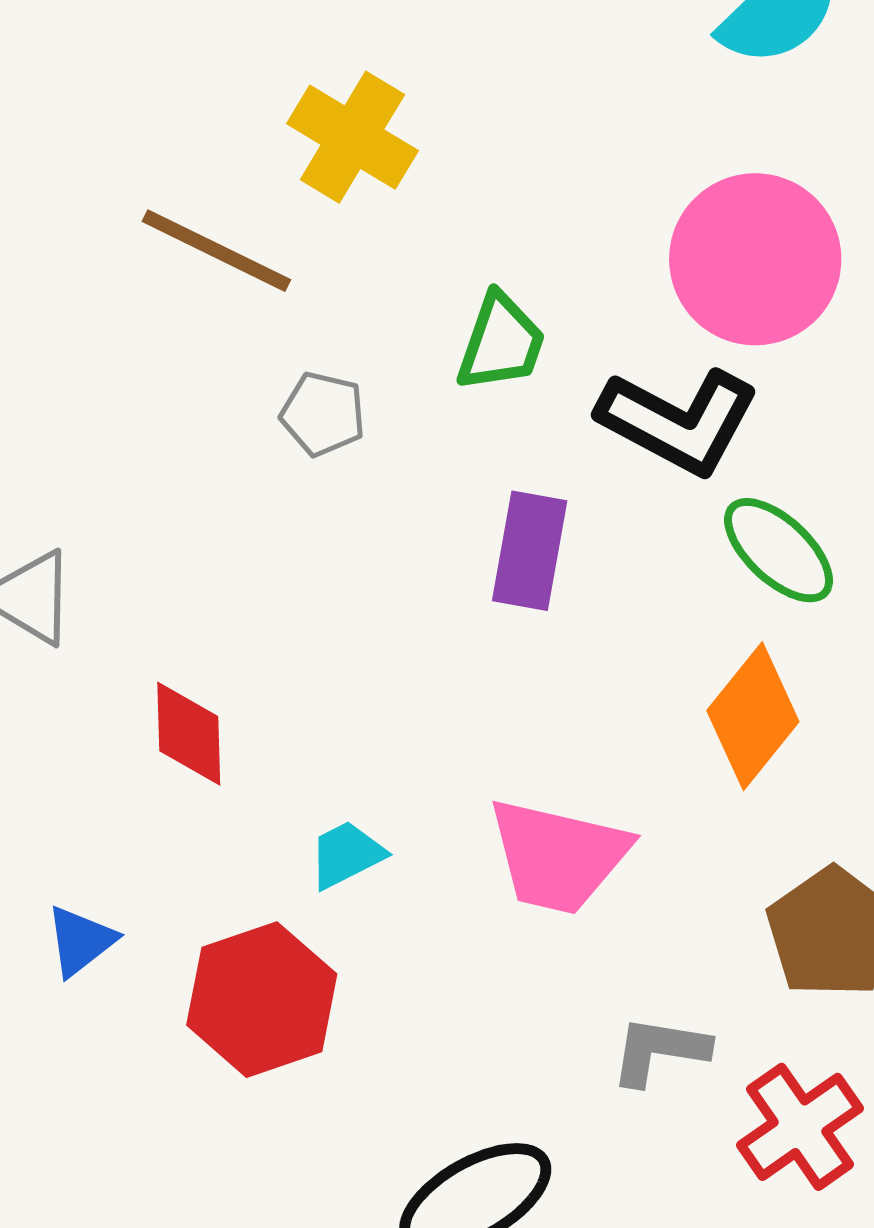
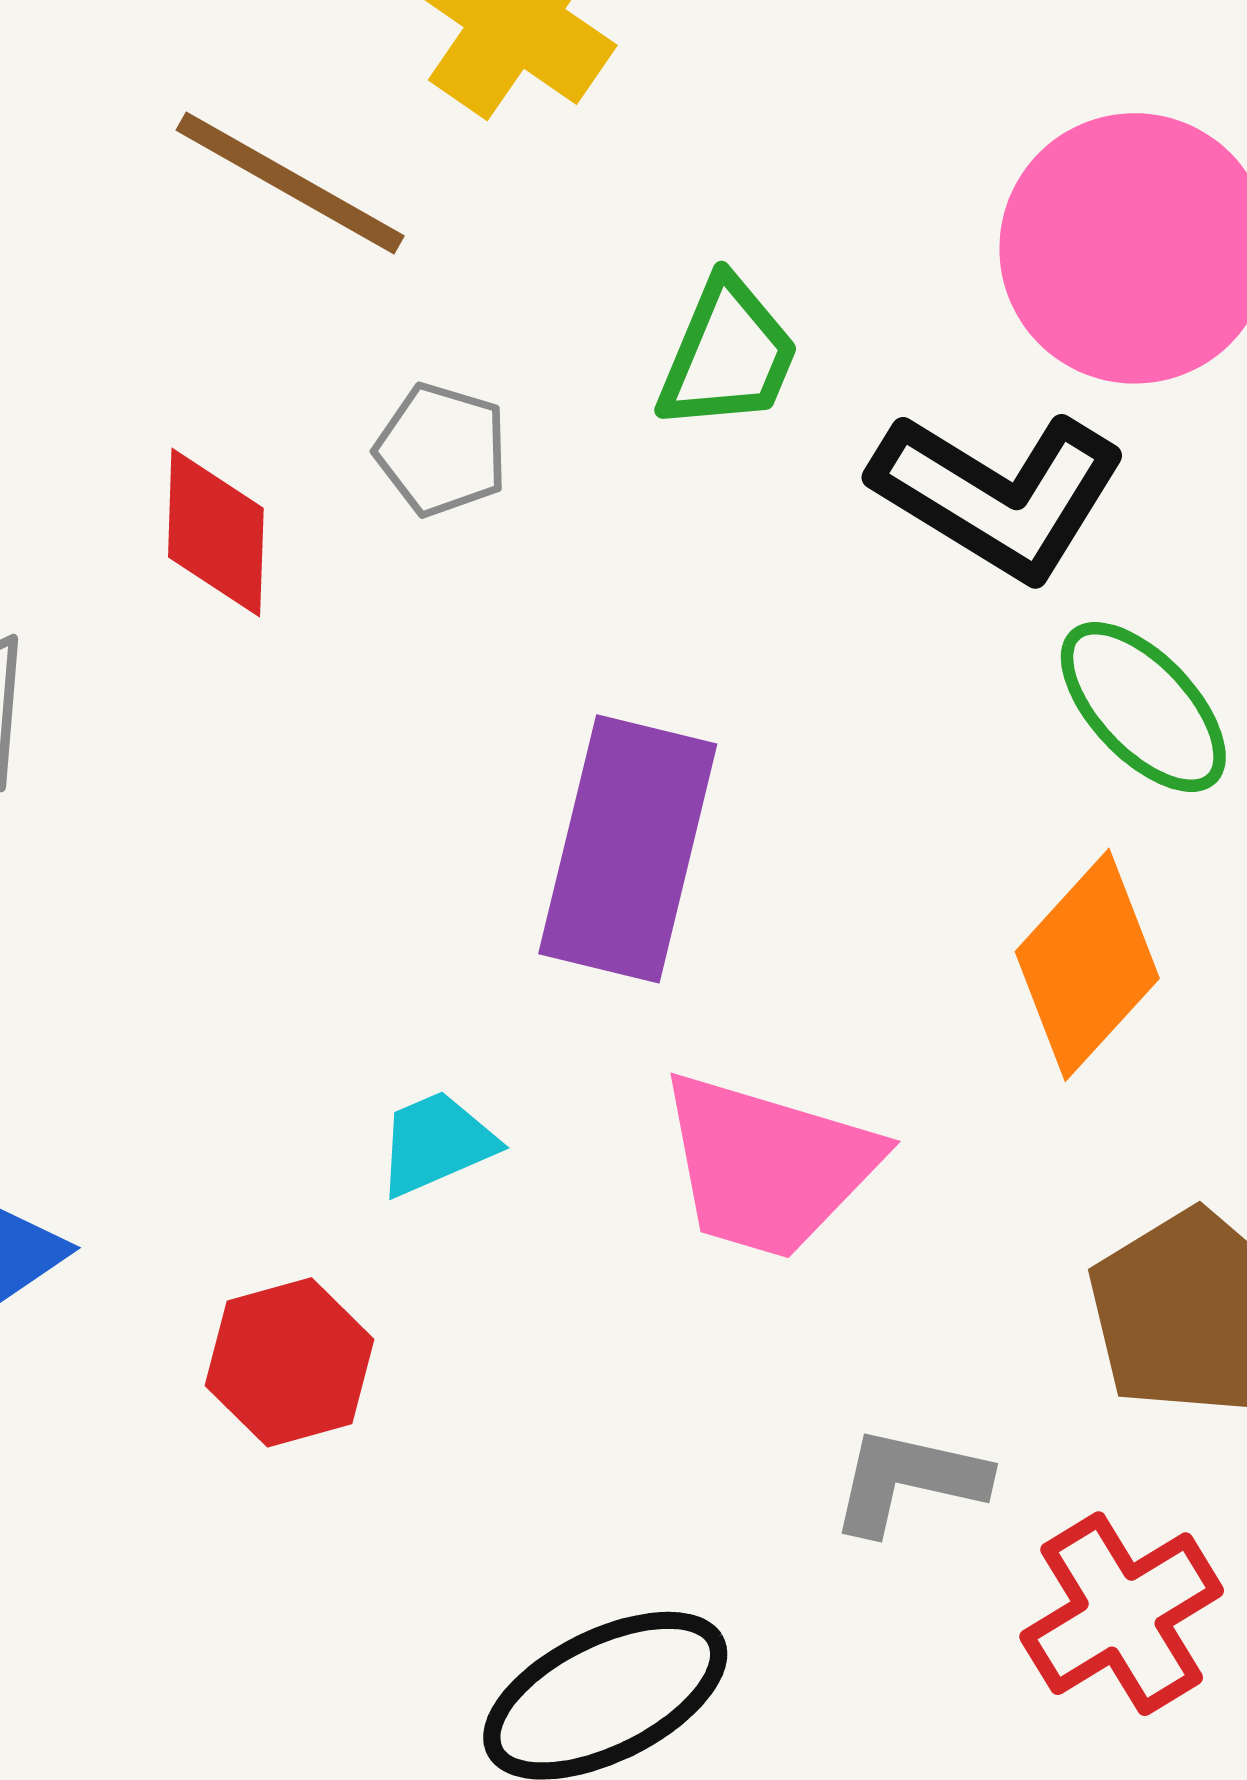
purple rectangle: (530, 551) -> (628, 849), moved, size x1.4
red diamond: (189, 734) -> (216, 533), moved
red hexagon: (262, 1000) -> (290, 1362), size x0.7

